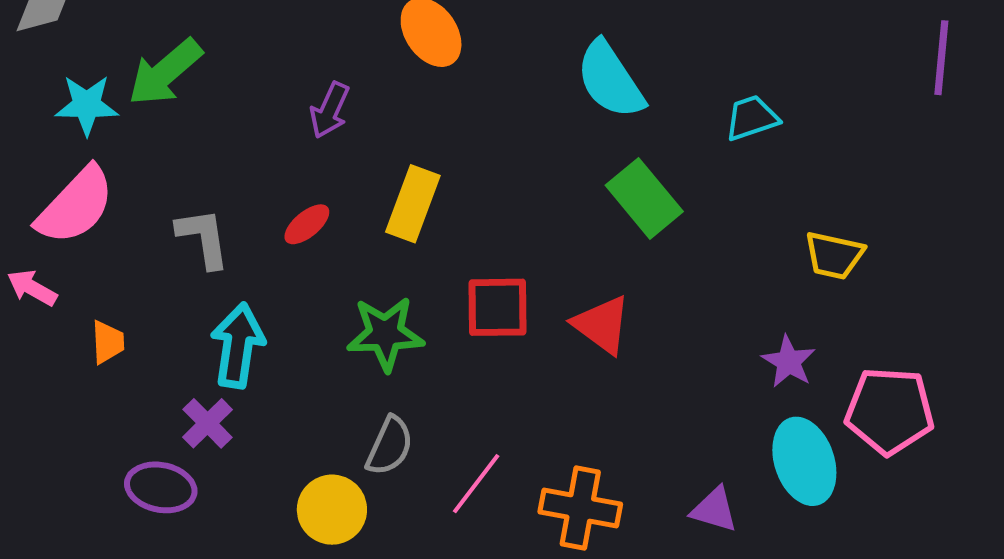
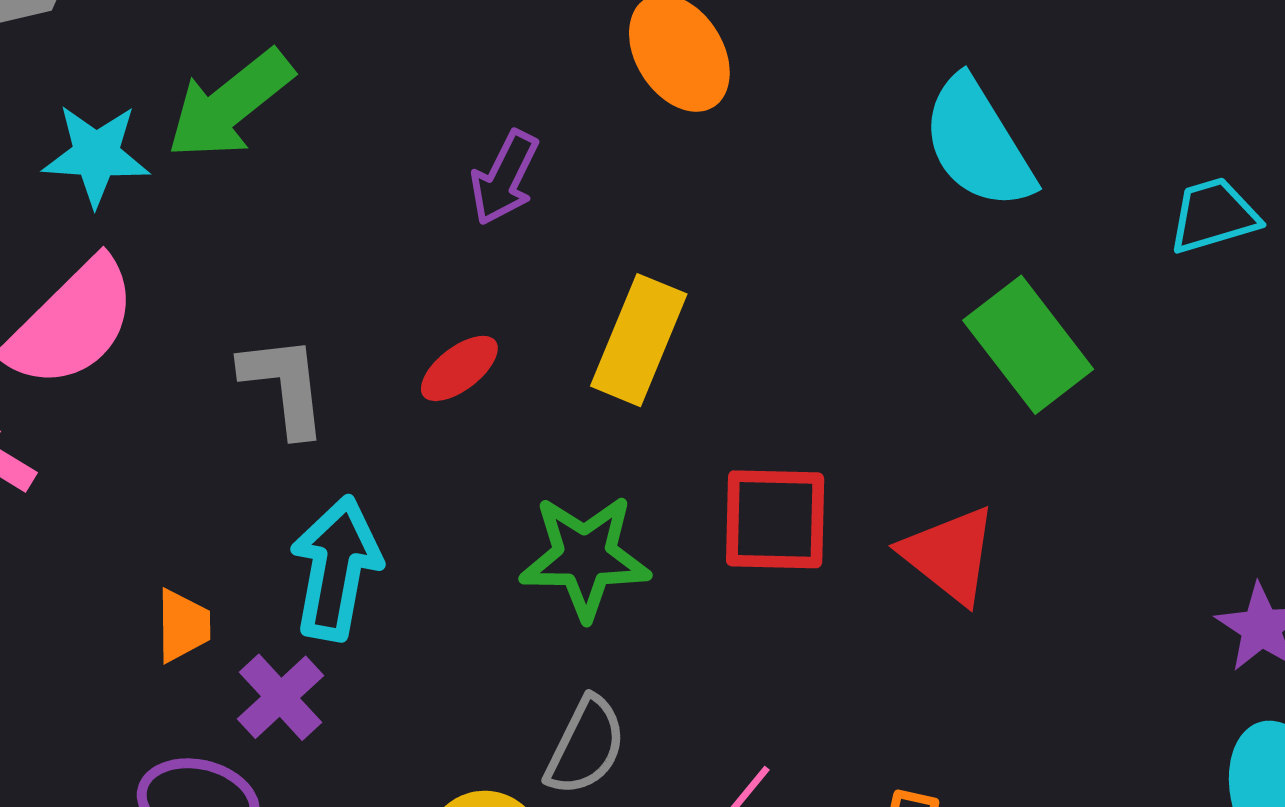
orange trapezoid: (108, 342) -> (183, 626), moved

